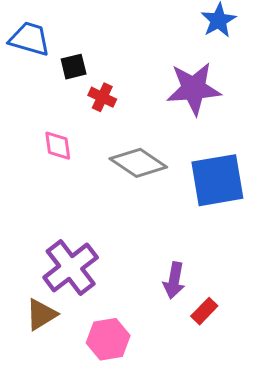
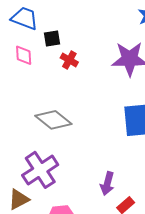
pink diamond: (58, 146) -> (24, 55), moved
gray diamond: (138, 163) -> (53, 120), moved

